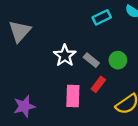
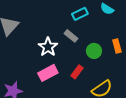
gray rectangle: (91, 60) -> (71, 36), moved
pink rectangle: (73, 96) -> (48, 73), moved, turned 60

